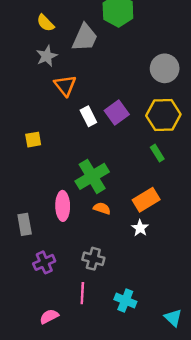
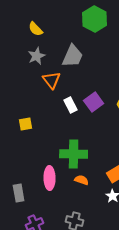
gray trapezoid: (85, 38) -> (73, 56), moved
green cross: (92, 176) -> (74, 154), turned 32

